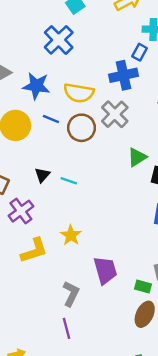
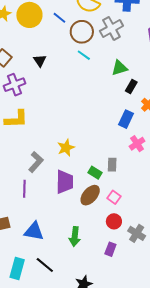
black triangle: (42, 175) -> (40, 61), turned -32
cyan line: (69, 181) -> (84, 55), moved
yellow star: (71, 235) -> (66, 148), moved
purple trapezoid: (105, 270) -> (65, 182), moved

